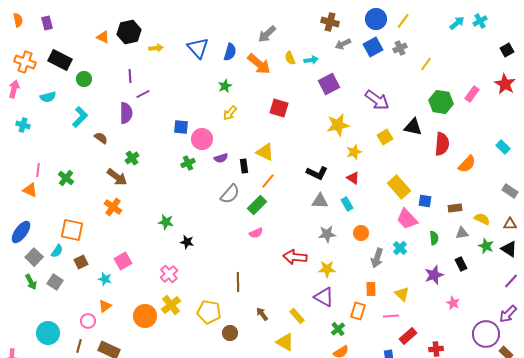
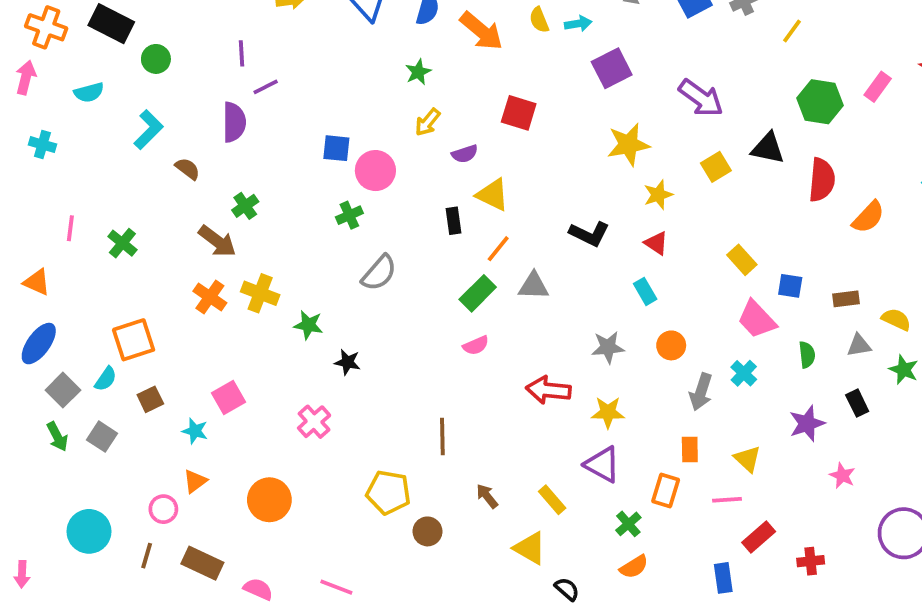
purple semicircle: (221, 158) -> (465, 154), moved
yellow rectangle: (399, 187) -> (742, 260), size x0.7
orange triangle: (30, 190) -> (37, 282), moved
gray semicircle: (230, 194) -> (379, 273), moved
gray triangle: (320, 201) -> (534, 286), moved
orange square: (72, 230) -> (134, 340), turned -30
yellow cross: (171, 305) -> (260, 293), moved, turned -30

